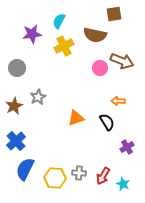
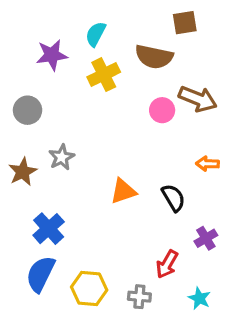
orange arrow: (118, 101) -> (207, 164), moved
blue cross: (16, 141) -> (49, 229), moved
gray cross: (79, 173) -> (139, 297), moved
red arrow: (103, 176) -> (167, 264), moved

